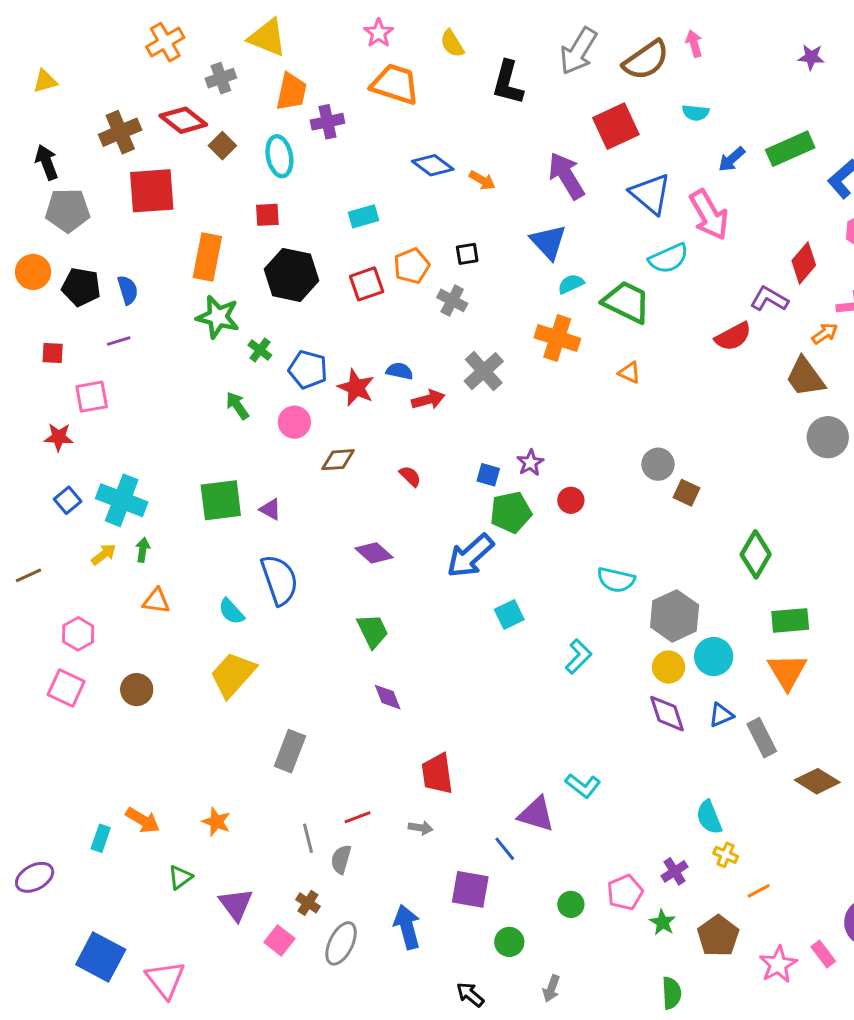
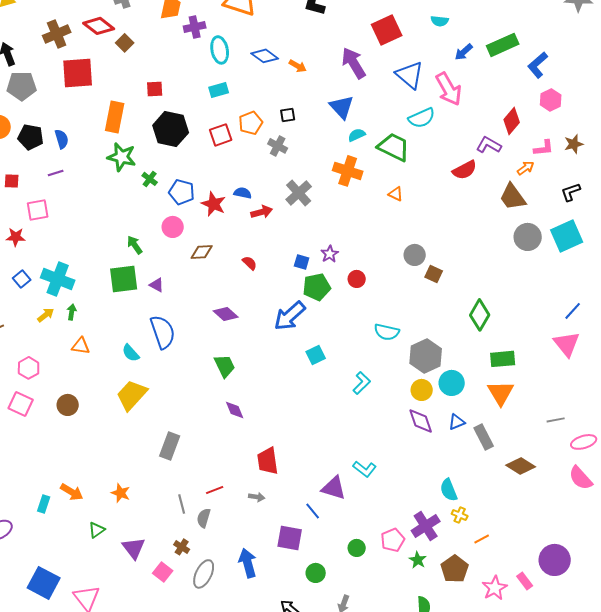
cyan ellipse: (279, 156) -> (220, 50), moved
green arrow: (237, 406) -> (135, 245), moved
purple cross: (675, 871) -> (426, 526), size x1.6

